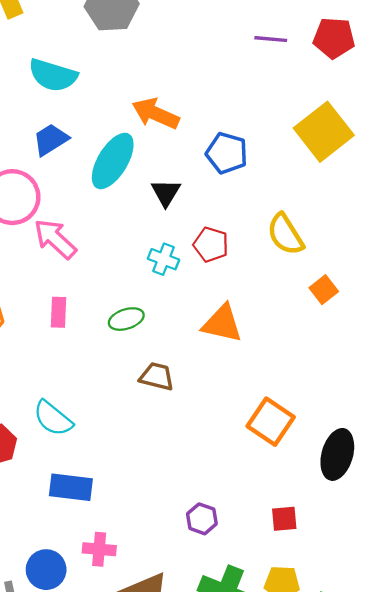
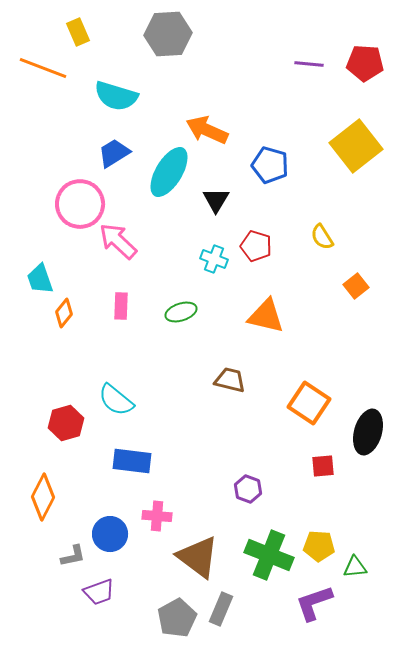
yellow semicircle: (285, 234) -> (322, 237), size x0.7
brown trapezoid: (157, 377) -> (230, 380), moved
red square: (284, 519) -> (323, 466), moved

